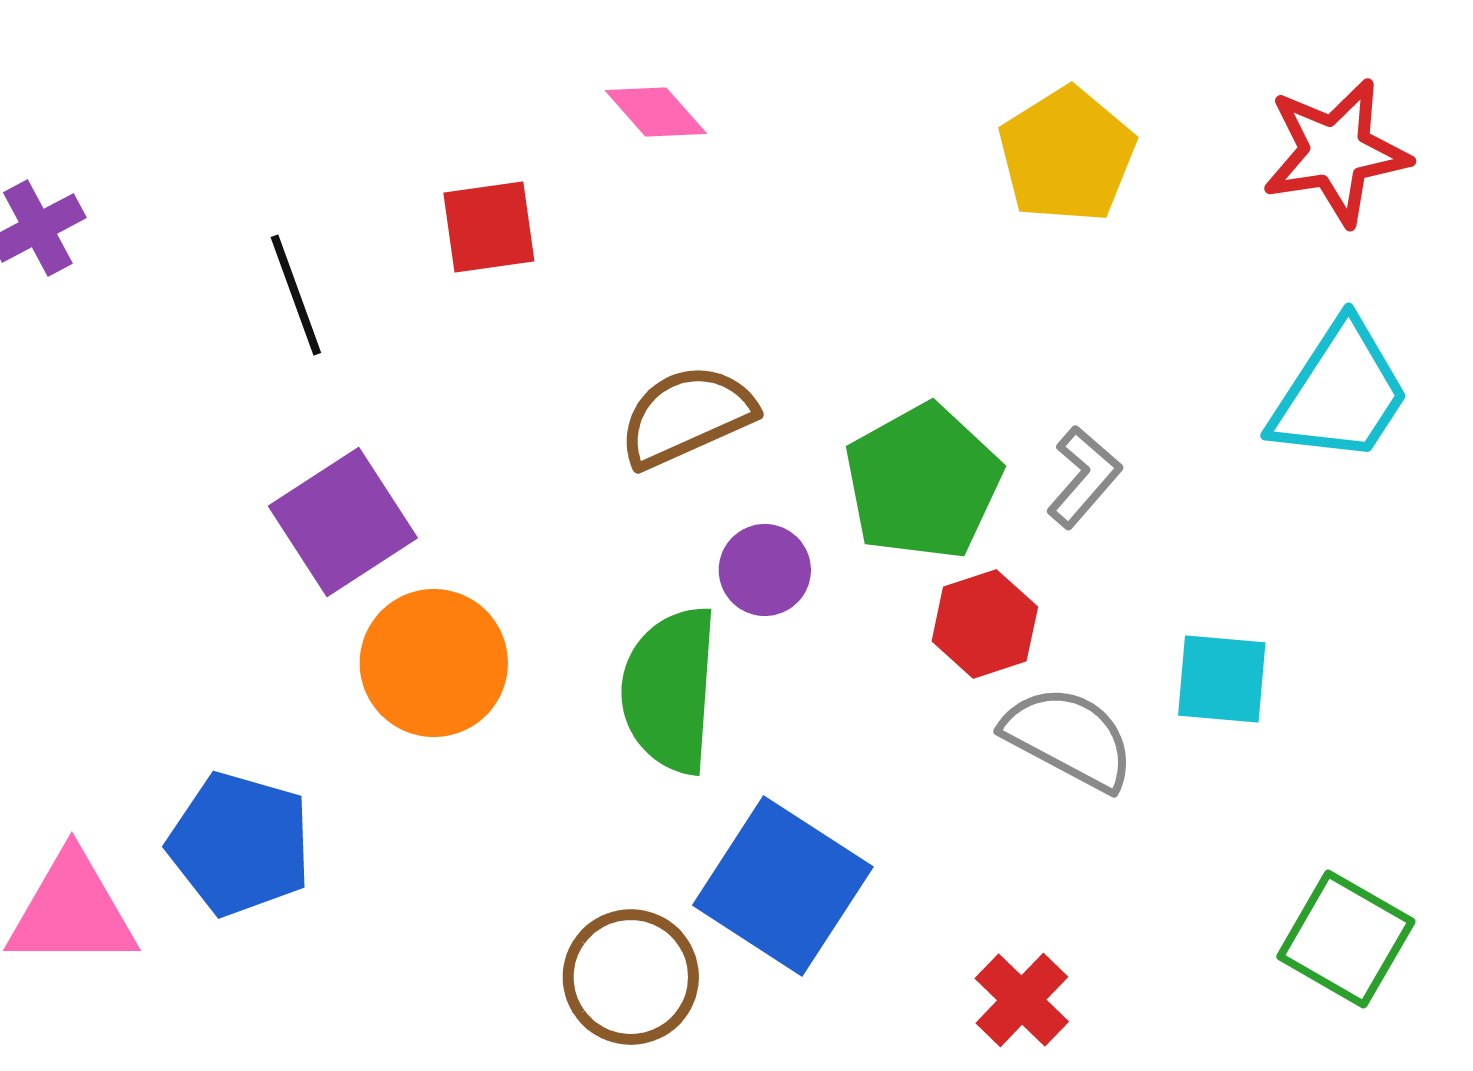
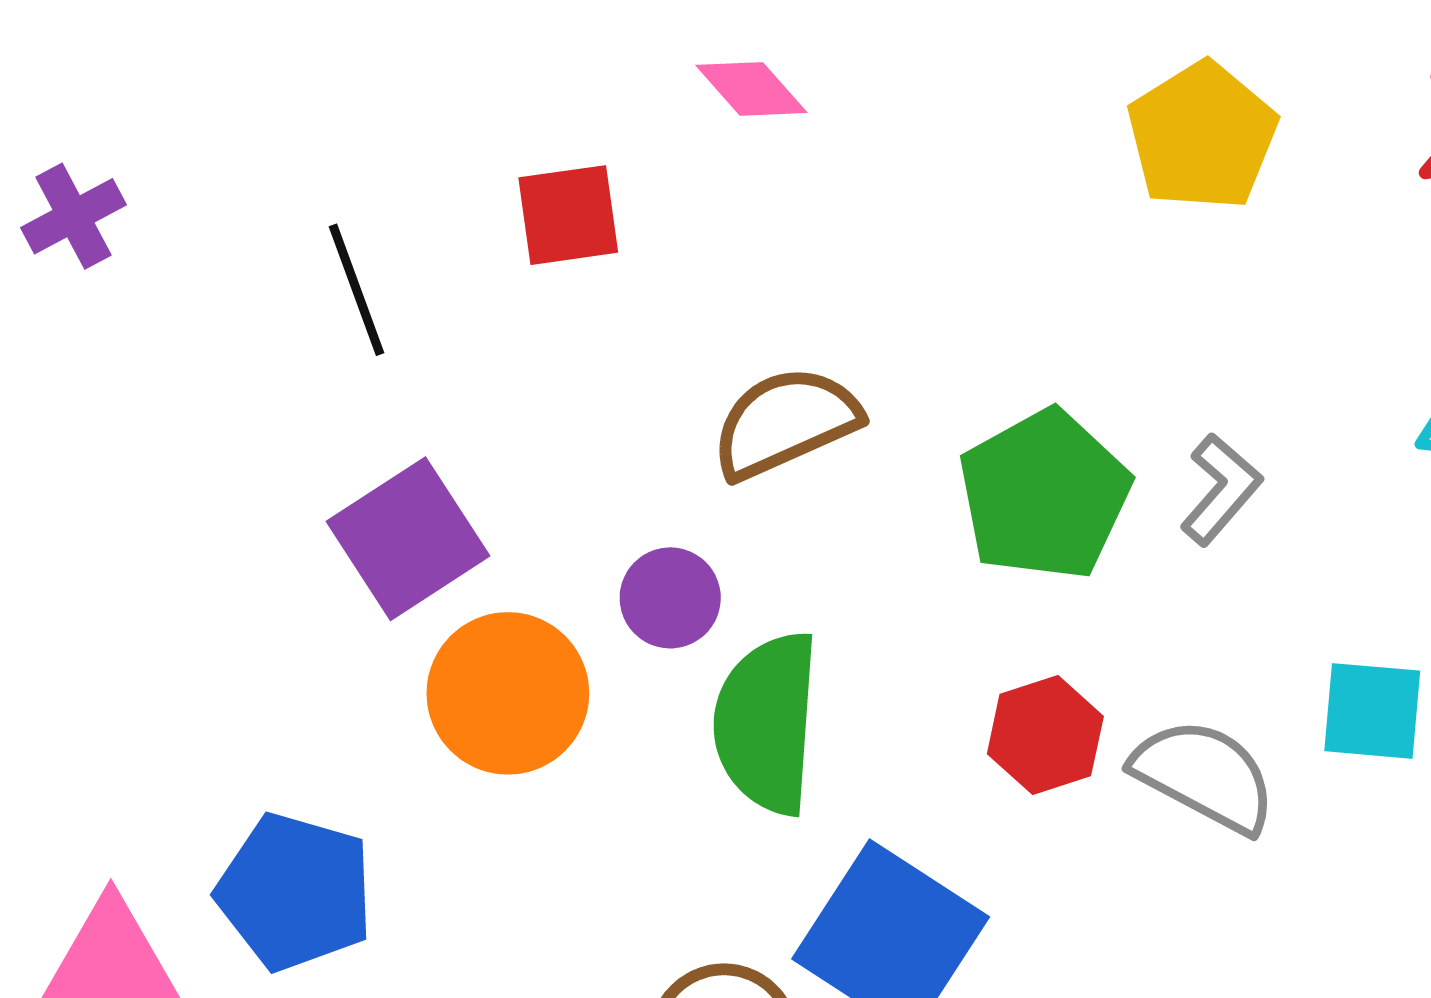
purple circle: (765, 570) -> (670, 598), moved
red hexagon: (985, 624) -> (1045, 735), moved

